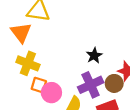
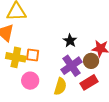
orange square: (39, 85) -> (33, 55), moved
pink circle: (51, 93) -> (30, 81), moved

